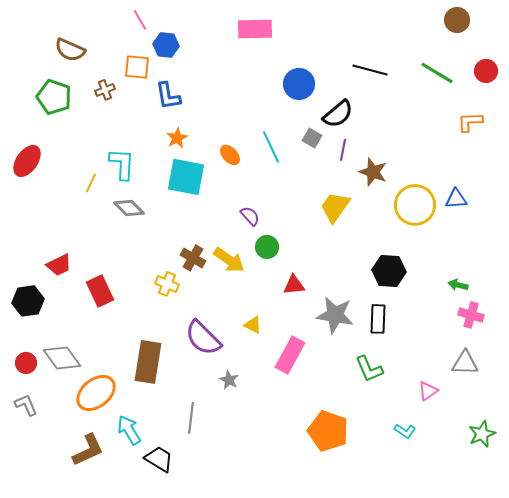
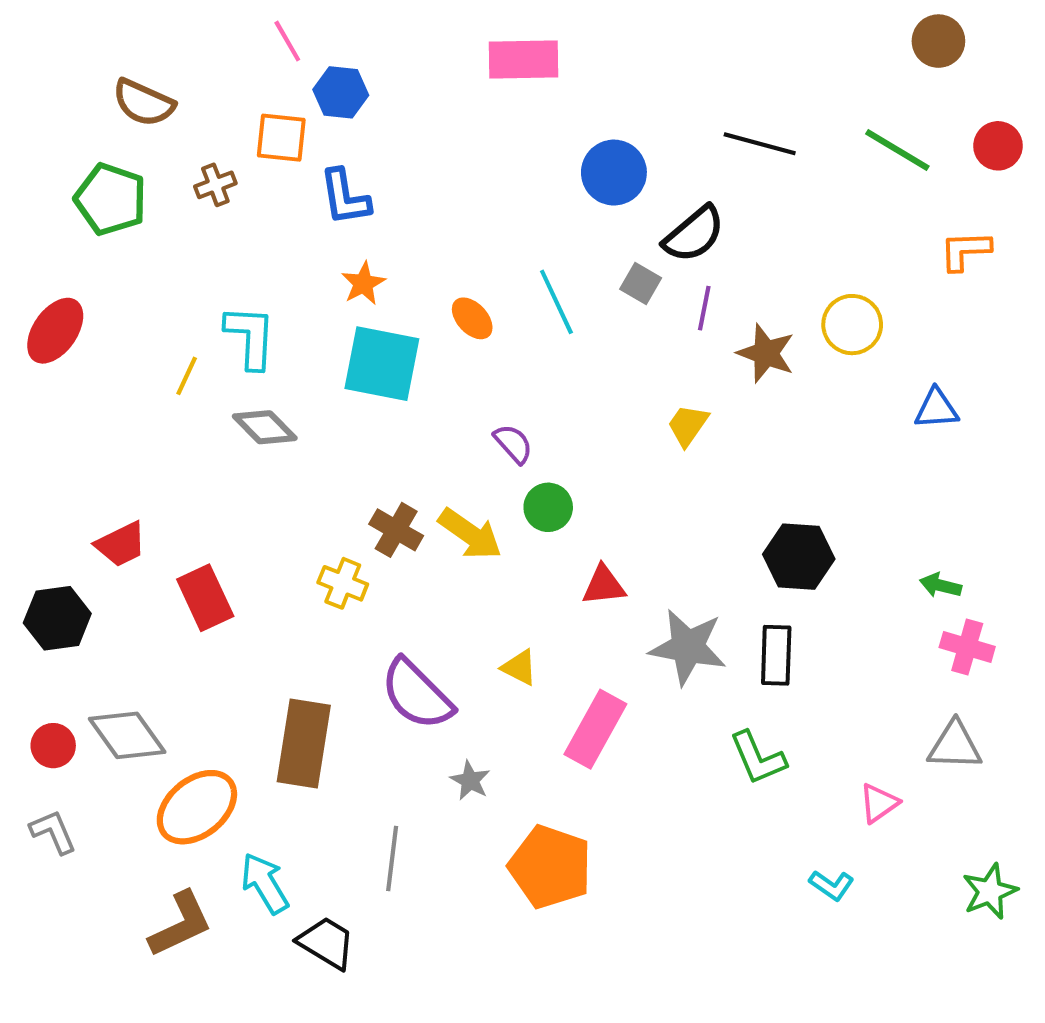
yellow circle: (415, 205) -> (852, 325), moved, size x0.7
yellow trapezoid: (335, 207) -> (688, 425), size x0.7
orange pentagon: (328, 431) -> (550, 867), moved

